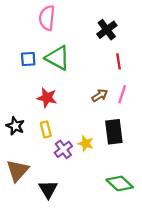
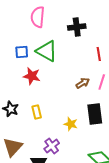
black cross: (107, 30) -> (77, 27), moved, turned 30
red star: (47, 98) -> (32, 76), moved
purple cross: (63, 149) -> (52, 146), moved

